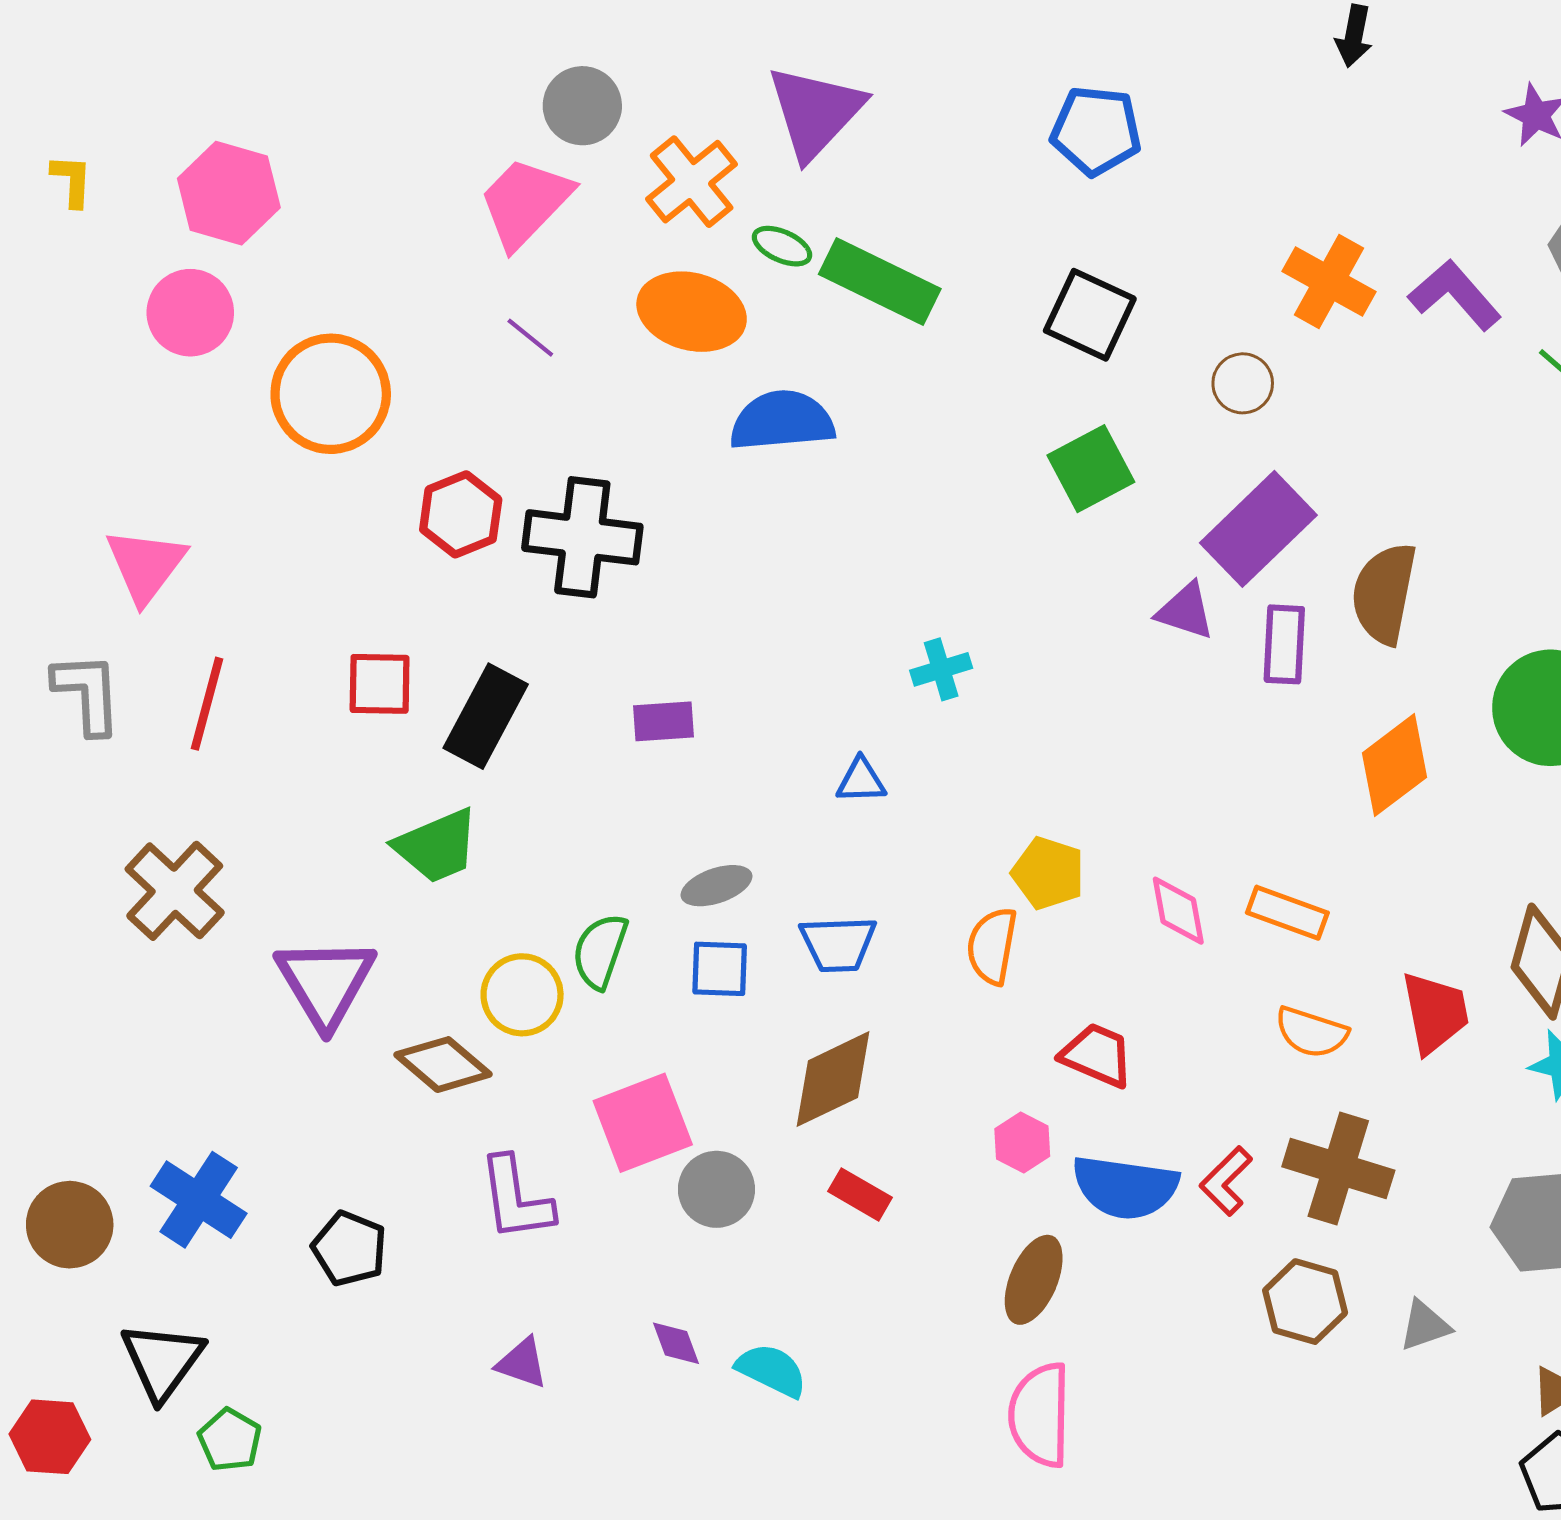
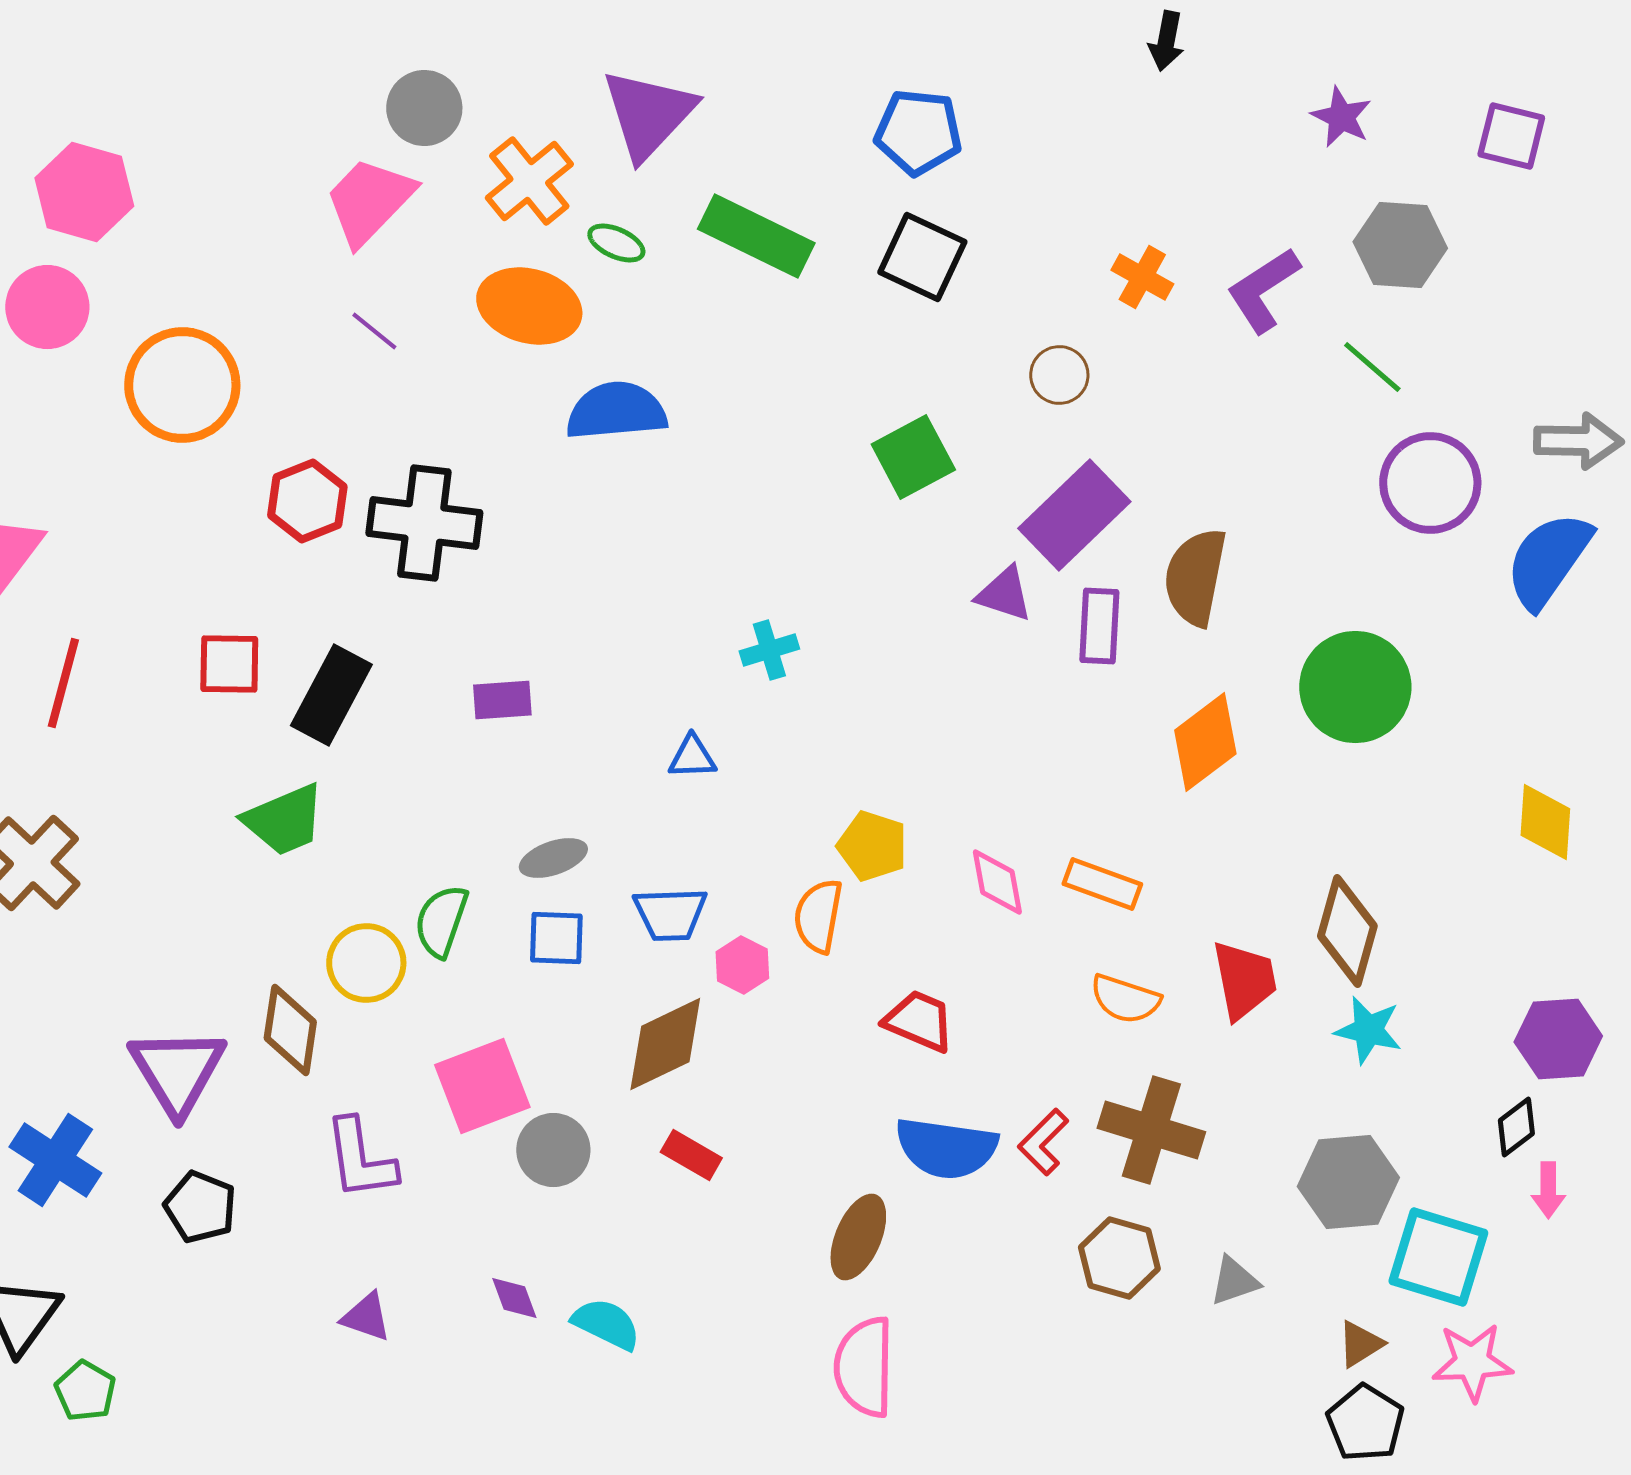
green rectangle: (880, 281) -> (756, 236), moved
orange cross: (1329, 281) -> (1142, 277), size x0.7
purple L-shape: (1455, 295) -> (1263, 290), turned -82
black square: (1090, 315) -> (922, 257), moved
purple triangle: (325, 982) -> (177, 1071), moved
brown diamond: (443, 1065) -> (290, 1030), turned 58
pink hexagon: (1022, 1142) -> (742, 965), moved

